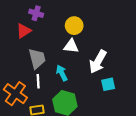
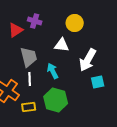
purple cross: (36, 13) -> (35, 21), moved
yellow circle: (74, 26) -> (75, 23), moved

